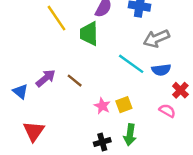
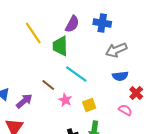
cyan line: (131, 64) -> (76, 74), moved
purple arrow: (46, 78) -> (24, 101), moved
pink star: (102, 106) -> (65, 100), moved

